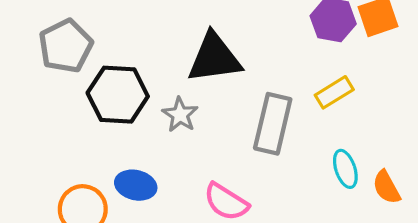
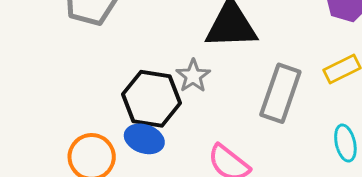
black hexagon: (118, 95) -> (152, 99), moved

